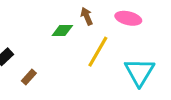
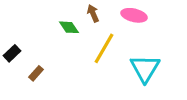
green diamond: (62, 30) -> (69, 27), turned 55

